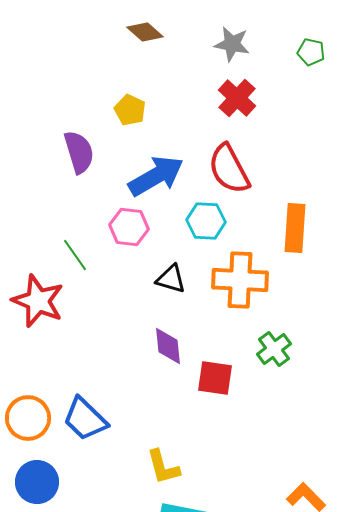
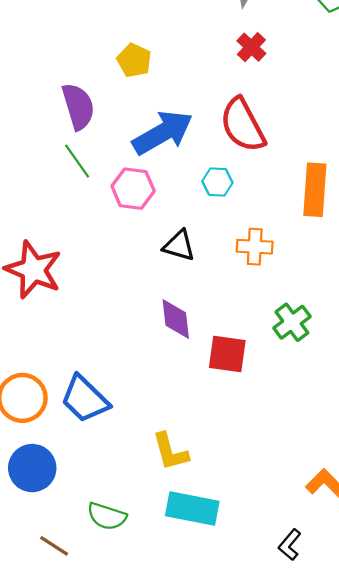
red cross: (237, 98) -> (251, 47), size x0.7
cyan hexagon: (206, 221) -> (217, 182), size x0.7
green line: (75, 255) -> (77, 161), moved
orange cross: (240, 280) -> (255, 247), size x0.6

